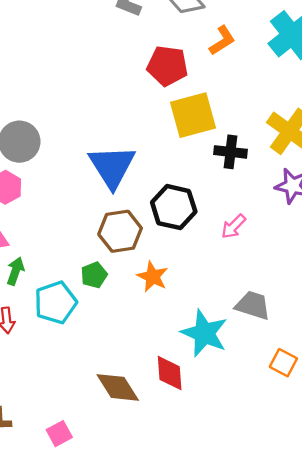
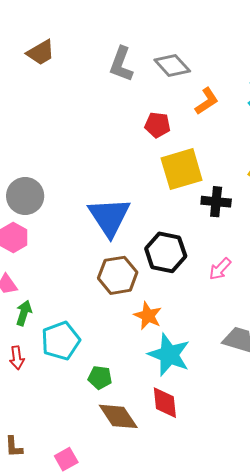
red pentagon: (167, 66) -> (157, 125), size x0.7
green pentagon: (94, 275) -> (100, 378), moved, turned 30
cyan star: (204, 333) -> (169, 355), moved

